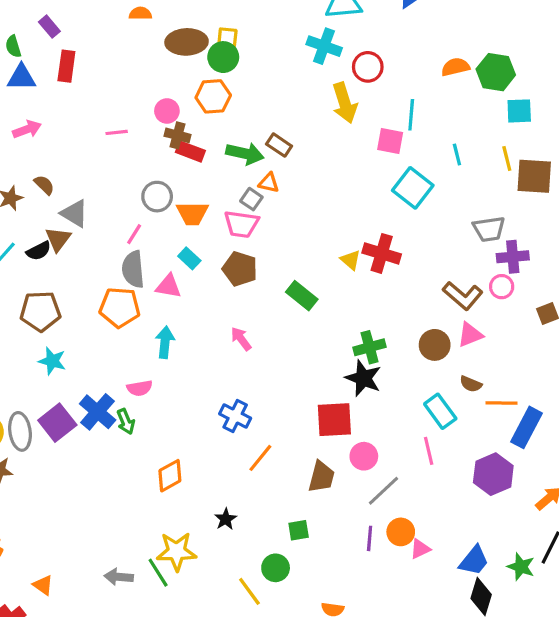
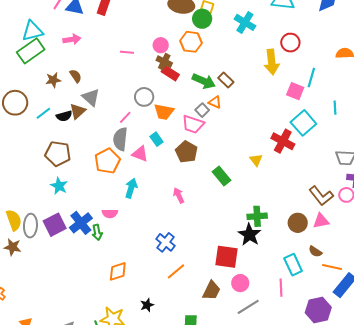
cyan cross: (324, 46) -> (245, 22), moved
red cross: (382, 253) -> (283, 141), moved
orange pentagon: (120, 307) -> (107, 161), turned 30

